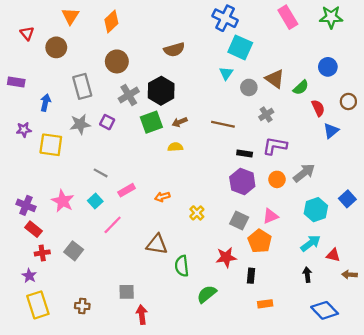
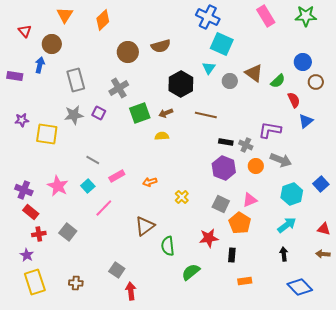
brown circle: (117, 61) -> (128, 52), moved
black hexagon: (161, 91) -> (181, 84), moved
brown circle: (348, 101) -> (316, 82), moved
blue arrow: (45, 103) -> (40, 65), moved
gray cross: (266, 114) -> (246, 145), moved, turned -32
purple L-shape: (275, 146) -> (270, 130), moved
gray arrow: (304, 173) -> (281, 160), turned 60
brown triangle: (157, 244) -> (145, 226), turned -45
red triangle: (333, 255) -> (324, 229), moved
gray square: (127, 292) -> (117, 270), turned 35

